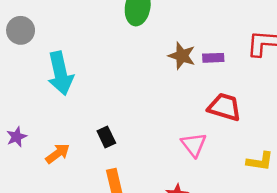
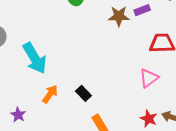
pink triangle: (194, 145) -> (149, 78), turned 50
orange arrow: (58, 153) -> (50, 94), moved

